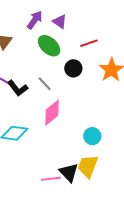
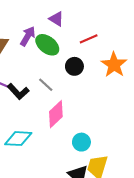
purple arrow: (35, 20) -> (28, 36), moved
cyan circle: (92, 136) -> (81, 142), moved

